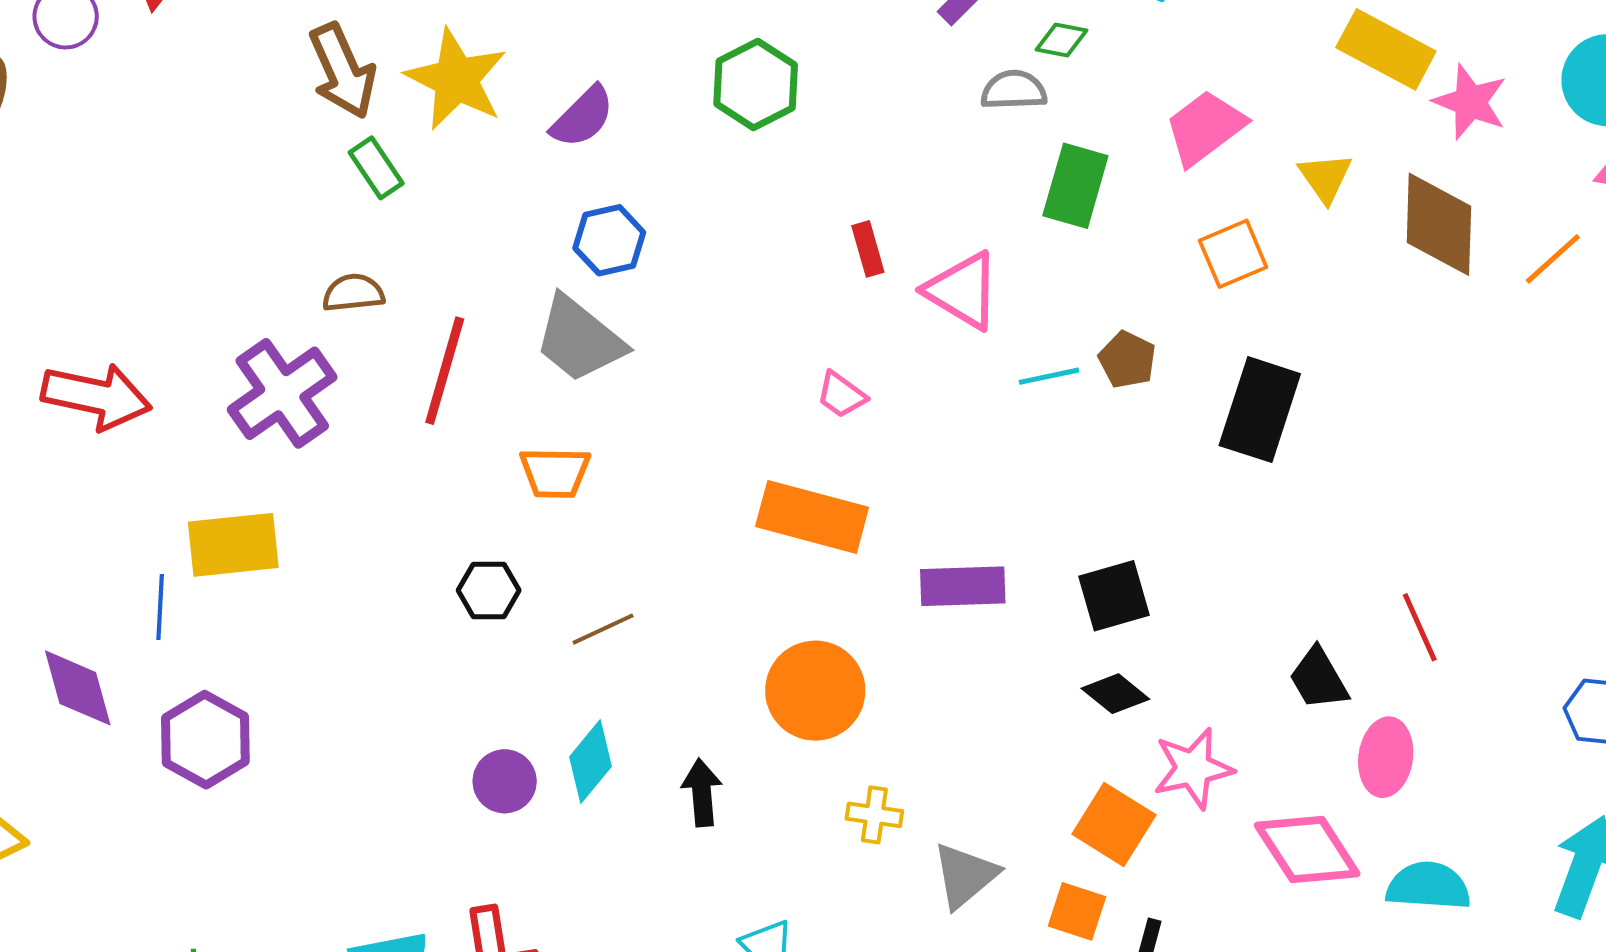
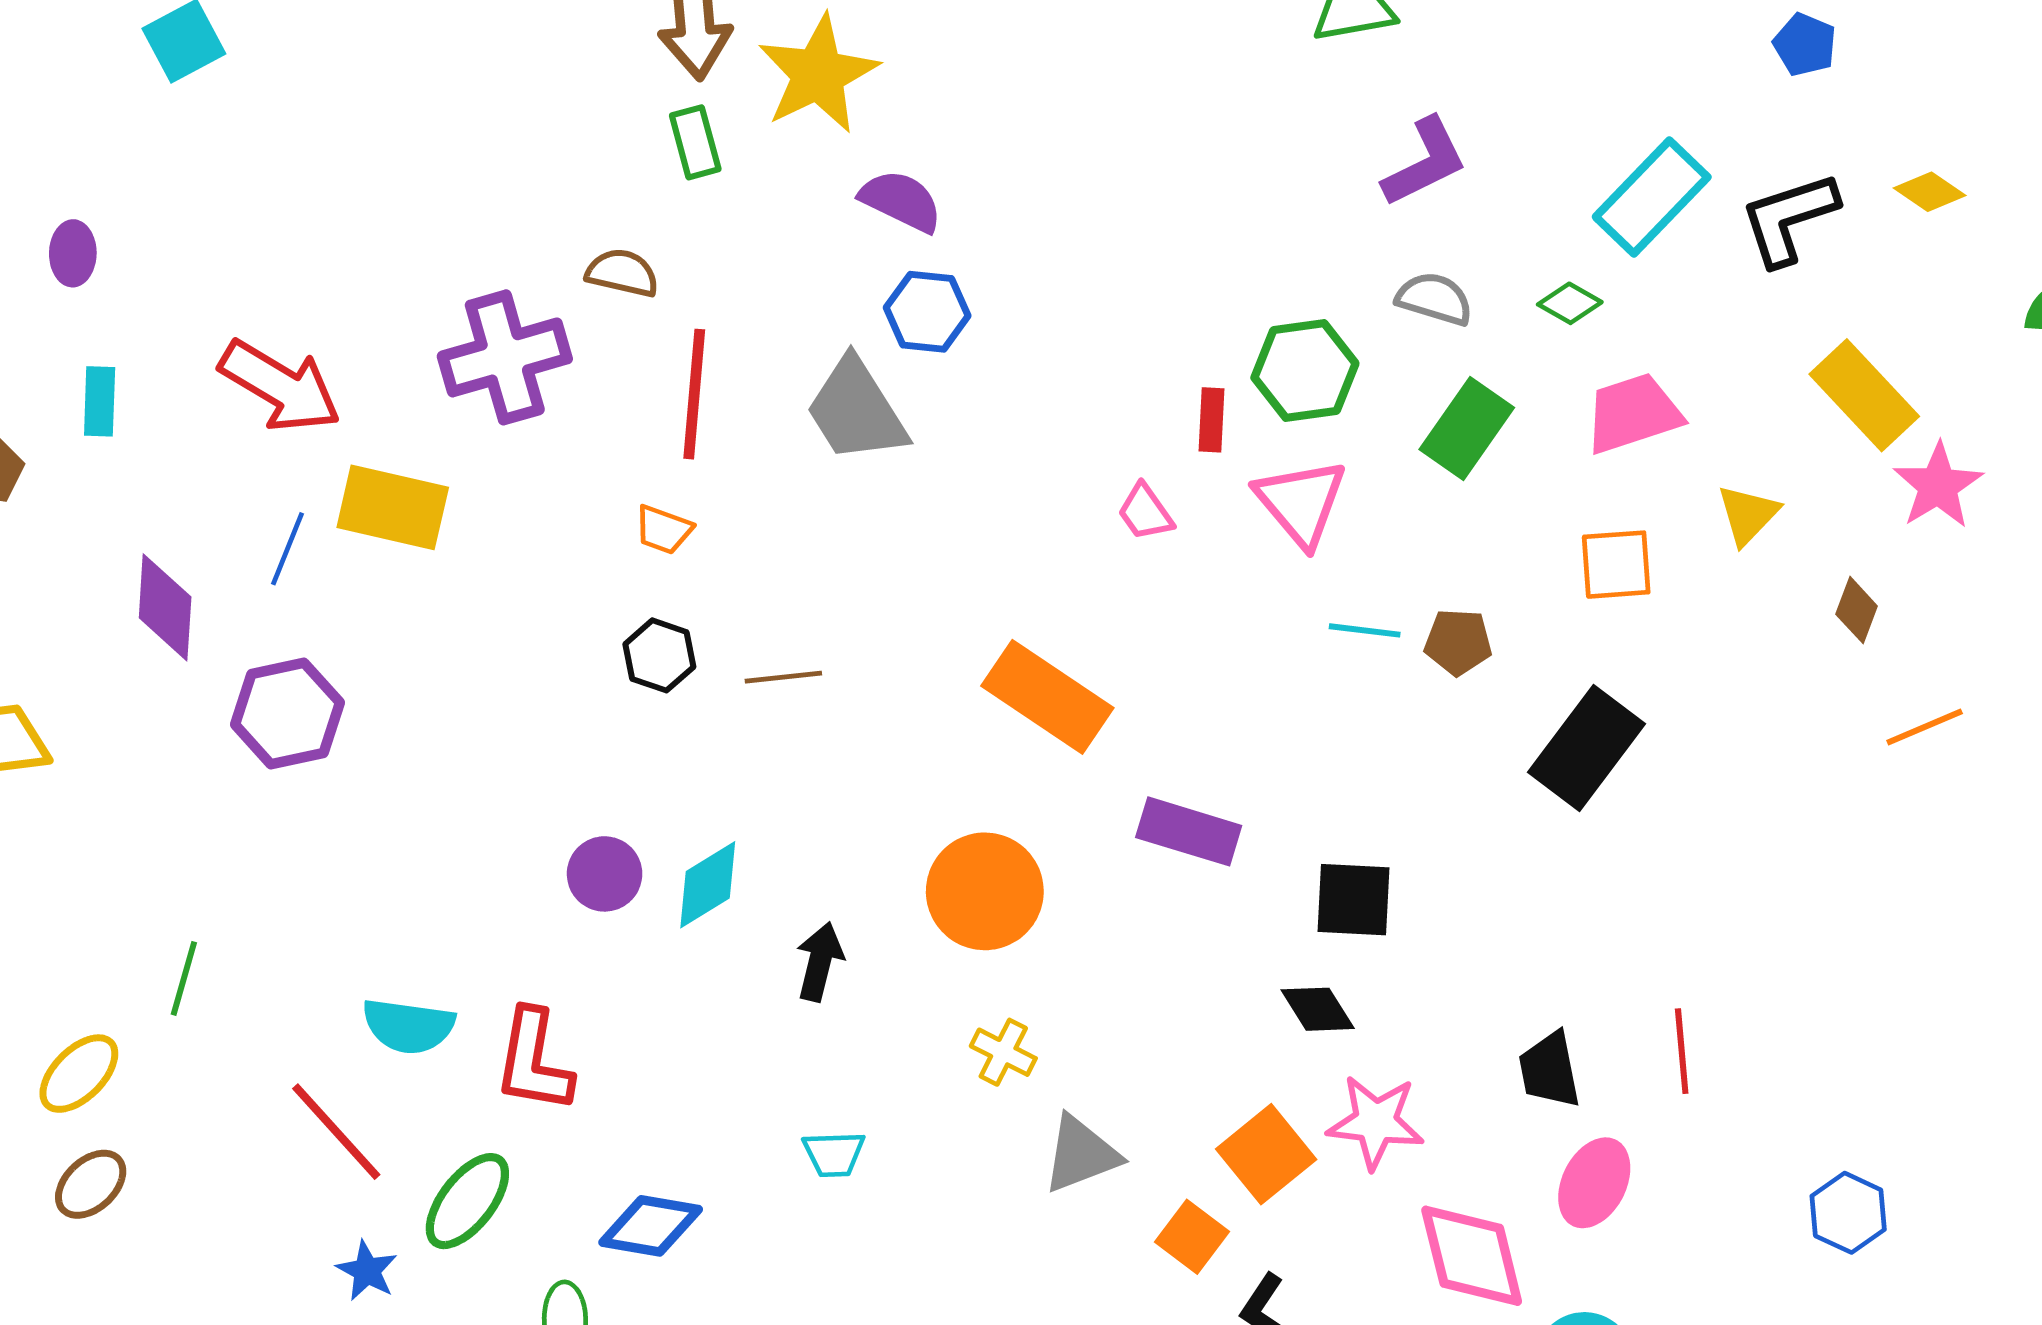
green diamond: (1062, 40) -> (1570, 303), moved
green hexagon: (756, 84) -> (1305, 370), moved
purple semicircle: (583, 117) -> (901, 201), moved, turned -128
brown diamond: (1439, 224) -> (1857, 610), size x0.5
orange line: (1553, 259) -> (1925, 727), moved
brown pentagon: (1127, 360) -> (1458, 642), turned 30
red line: (445, 371) -> (694, 394), turned -30
pink trapezoid: (841, 395) -> (1145, 512), moved
red arrow: (96, 396) -> (280, 386), moved
orange trapezoid: (555, 473) -> (663, 530), moved, size x0.7
brown line: (603, 629) -> (783, 677), moved

